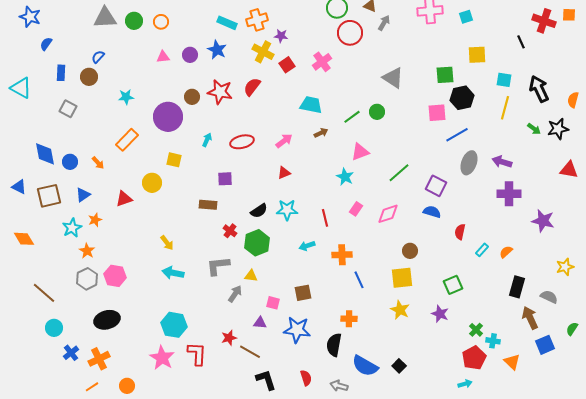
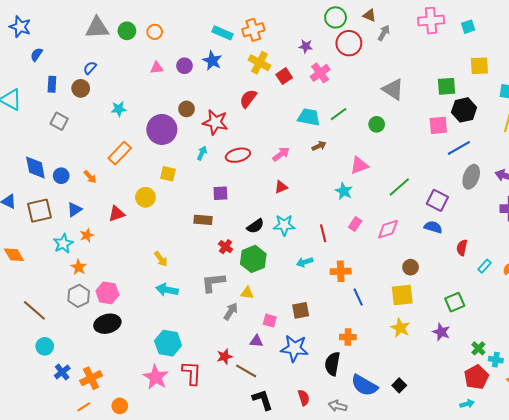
purple star: (281, 36) -> (306, 46), moved
red star: (220, 92) -> (215, 122), moved
green line: (352, 117) -> (339, 114), moved
black ellipse: (107, 320) -> (107, 324), moved

